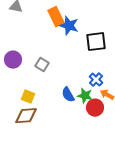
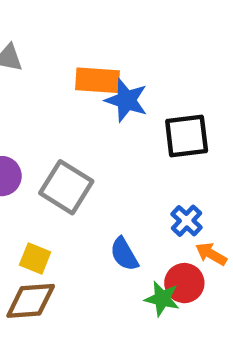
orange rectangle: (56, 17) -> (97, 80), turned -60
gray square: (42, 65) -> (66, 187), size x1.6
green star: (85, 96) -> (162, 299), moved

